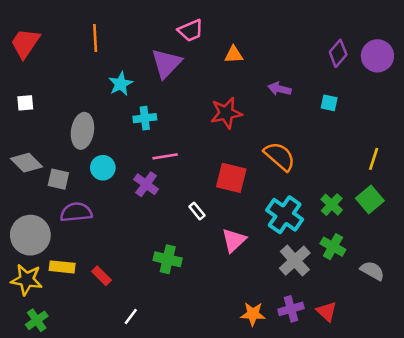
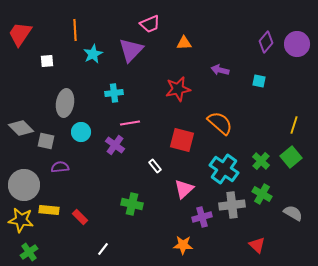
cyan star: (121, 84) -> (93, 54), moved
white square: (25, 103) -> (47, 61), moved
purple semicircle: (76, 212) -> (60, 167), size x0.7
gray cross: (295, 261) -> (232, 205), turned 35
purple cross: (291, 309) -> (202, 217), moved
orange star: (253, 314) -> (183, 245), moved

